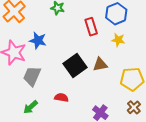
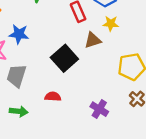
brown triangle: (100, 65) -> (93, 40), moved
green arrow: (31, 107) -> (19, 111), turned -126

